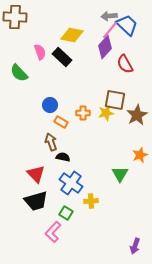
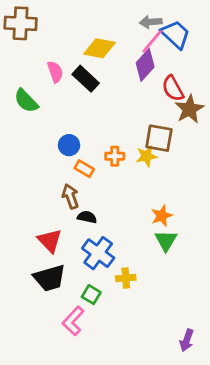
brown star: (137, 115) -> (189, 109), moved
orange star: (140, 155) -> (162, 216), moved

